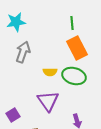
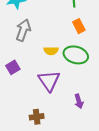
orange rectangle: (77, 48) -> (79, 26), size x0.6
purple square: (13, 115) -> (13, 67), moved

